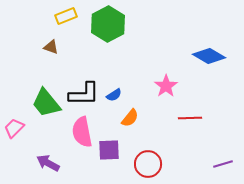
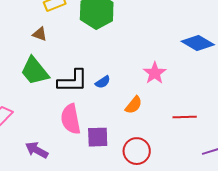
green trapezoid: (46, 103) -> (35, 71), moved
orange semicircle: (130, 118) -> (134, 105), moved
red line: (190, 118) -> (185, 117), moved

